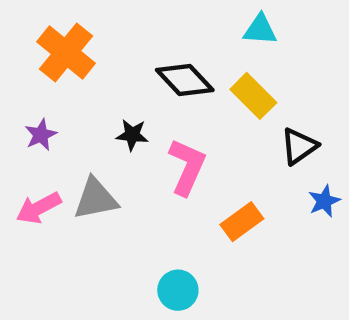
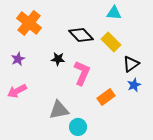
gray triangle: (96, 199) -> (59, 110), moved
blue star: (324, 201) -> (134, 85), moved

